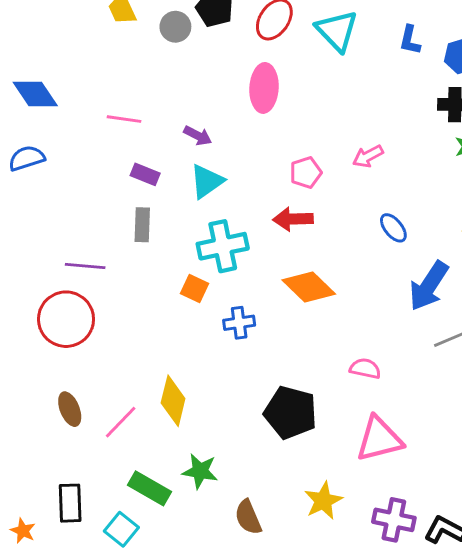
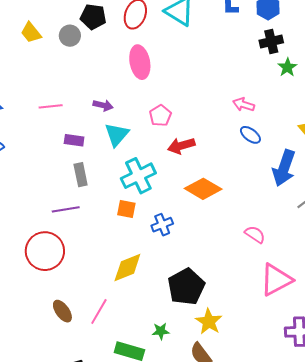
pink arrow: (368, 156) -> (244, 105), moved, turned 60
pink pentagon: (306, 173) -> (160, 116), moved
purple line: (85, 266) -> (66, 209), moved
pink semicircle: (365, 368) -> (255, 234), turned 35
yellow diamond: (173, 401) -> (127, 268), moved, turned 68
black pentagon: (291, 413) -> (186, 287), moved, turned -30
green star: (200, 471) -> (161, 331), size x0.7
yellow star: (323, 501) -> (209, 322), moved

